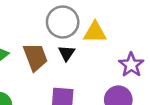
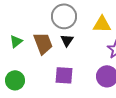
yellow triangle: (95, 32) -> (102, 24), moved

